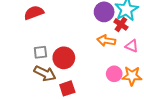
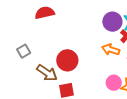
gray square: (40, 52) -> (24, 51), moved, turned -32

